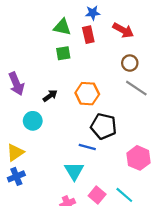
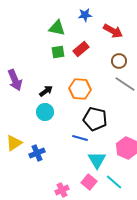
red rectangle: (88, 35) -> (81, 49), moved, turned 63
cyan circle: (33, 121) -> (45, 112), moved
cyan triangle: (74, 171) -> (97, 160), moved
blue cross: (16, 176) -> (37, 153), moved

